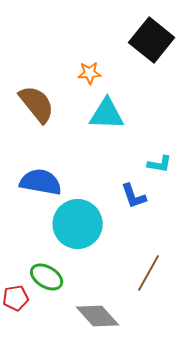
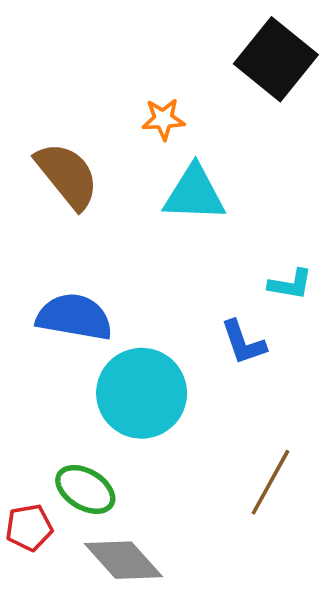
gray diamond: (98, 316) -> (123, 560), moved

